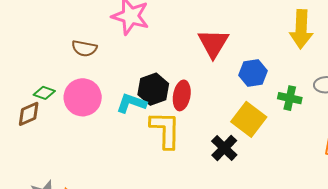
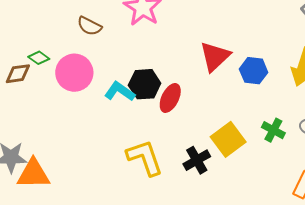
blue hexagon: (253, 73) -> (254, 71), moved
yellow L-shape: (165, 130) -> (145, 158), moved, turned -36

